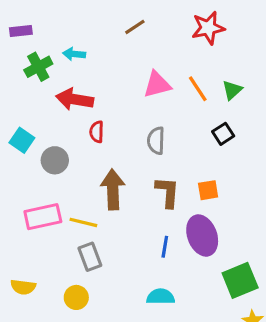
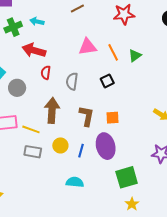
black square: (223, 134) -> (107, 81), moved
gray semicircle: (156, 141) -> (72, 81), moved
gray rectangle: (90, 257) -> (33, 152), turned -66
yellow circle: (76, 297) -> (60, 145), moved

